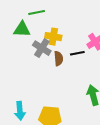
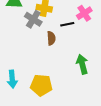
brown semicircle: (59, 59) -> (51, 38), moved

